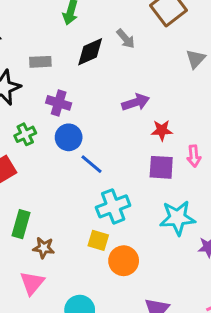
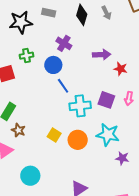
black diamond: (90, 52) -> (82, 15), turned -65
purple cross: (59, 103) -> (64, 43), moved
red star: (162, 130) -> (121, 69), moved
cyan cross: (113, 206) -> (80, 106), moved
orange circle: (124, 261) -> (78, 140), moved

